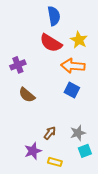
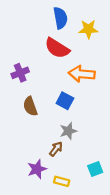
yellow star: (79, 40) -> (88, 29), moved, turned -30
blue square: (72, 90) -> (65, 101), moved
brown semicircle: (27, 95) -> (30, 106), turned 30
gray star: (78, 133) -> (68, 131), moved

